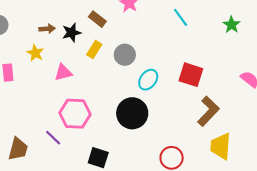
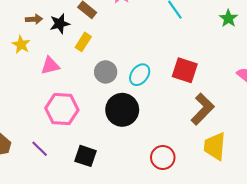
gray circle: (125, 55) -> (106, 72), moved
purple line: (53, 138) -> (40, 149), moved

